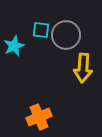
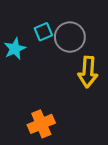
cyan square: (41, 30) -> (43, 32), turned -30

